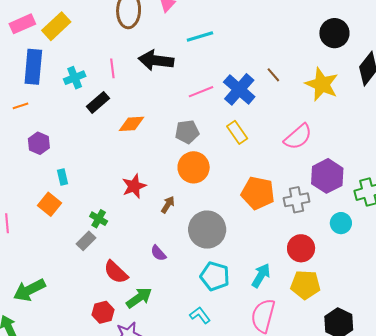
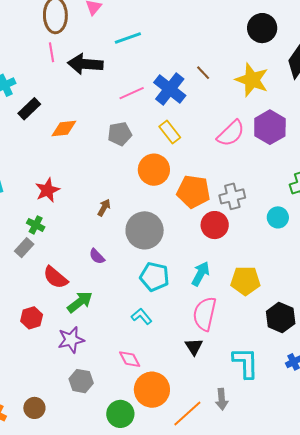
pink line: (112, 68) -> (52, 52), moved
orange circle: (194, 167) -> (154, 170), moved
purple hexagon: (327, 176) -> (270, 127), moved
red star: (134, 186) -> (47, 190), moved
red circle: (301, 248) -> (215, 225), moved
red hexagon: (103, 312) -> (32, 318), moved

